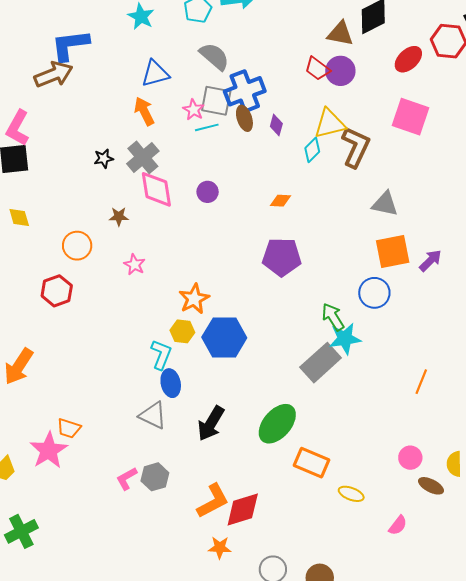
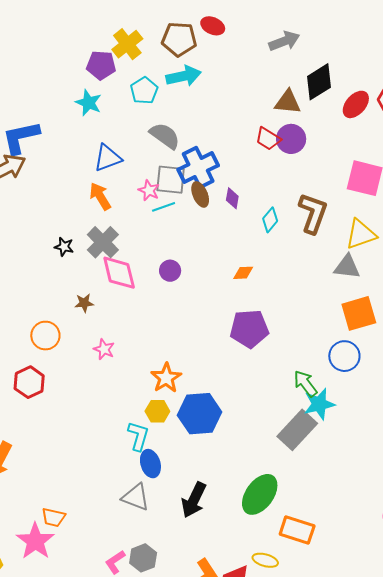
red ellipse: (408, 59) -> (356, 104), moved
yellow triangle: (330, 124) -> (361, 234), moved
black star: (104, 158) -> (64, 247), turned 30
yellow ellipse: (351, 494) -> (265, 560), moved

